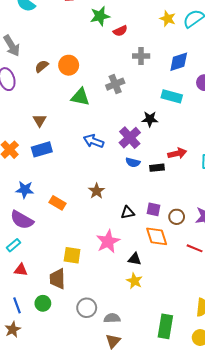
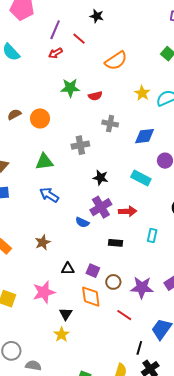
green star: (100, 16) -> (70, 88), moved
cyan rectangle: (172, 96) -> (141, 178), moved
green triangle: (80, 97) -> (44, 162), moved, turned -30
black star: (150, 119) -> (100, 178), moved
purple cross: (130, 138) -> (101, 207), moved
red arrow: (177, 153) -> (128, 211), moved
black rectangle: (157, 168) -> (115, 243), moved
black triangle: (135, 259) -> (66, 314), turned 40

